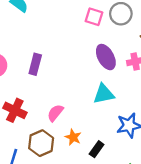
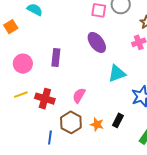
purple ellipse: (106, 57) -> (97, 42), moved
orange star: (73, 137) -> (97, 124), moved

